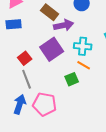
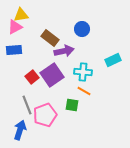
red square: (25, 58) -> (32, 77), moved
green square: (72, 79) -> (72, 105), turned 32
pink pentagon: (45, 104) -> (45, 115), moved, turned -30

